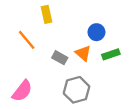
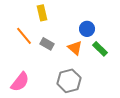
green rectangle: (111, 54) -> (100, 49), turned 63
gray rectangle: (60, 58) -> (47, 44), moved

